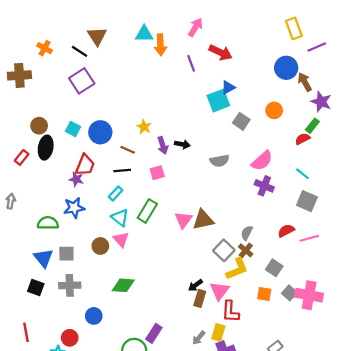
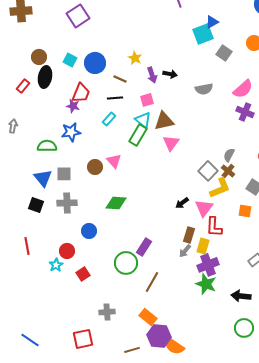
cyan triangle: (120, 218) -> (143, 120), moved
brown triangle: (203, 220) -> (164, 121), moved
brown rectangle: (200, 298) -> (189, 235), moved

